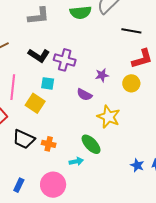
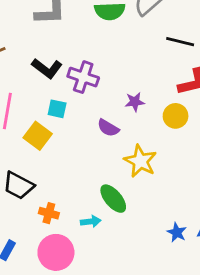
orange cross: (49, 144) -> (49, 213), moved

